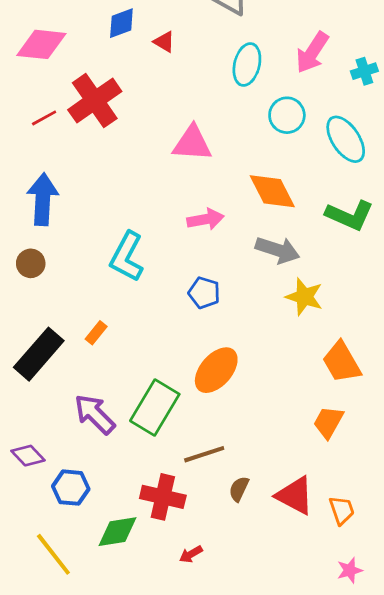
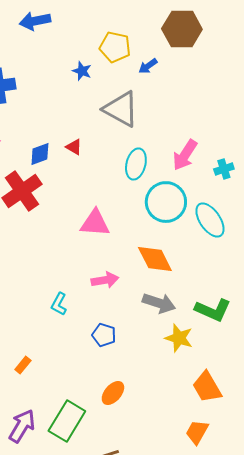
blue diamond: (121, 23) -> (40, 154), moved
cyan circle: (287, 115) -> (166, 202), size x1.5
green L-shape: (350, 215) -> (213, 310), moved
cyan L-shape: (127, 257) -> (59, 304), moved, size x0.6
orange ellipse: (216, 370) -> (113, 393), size x0.7
purple arrow: (95, 414) -> (22, 426), turned 76

